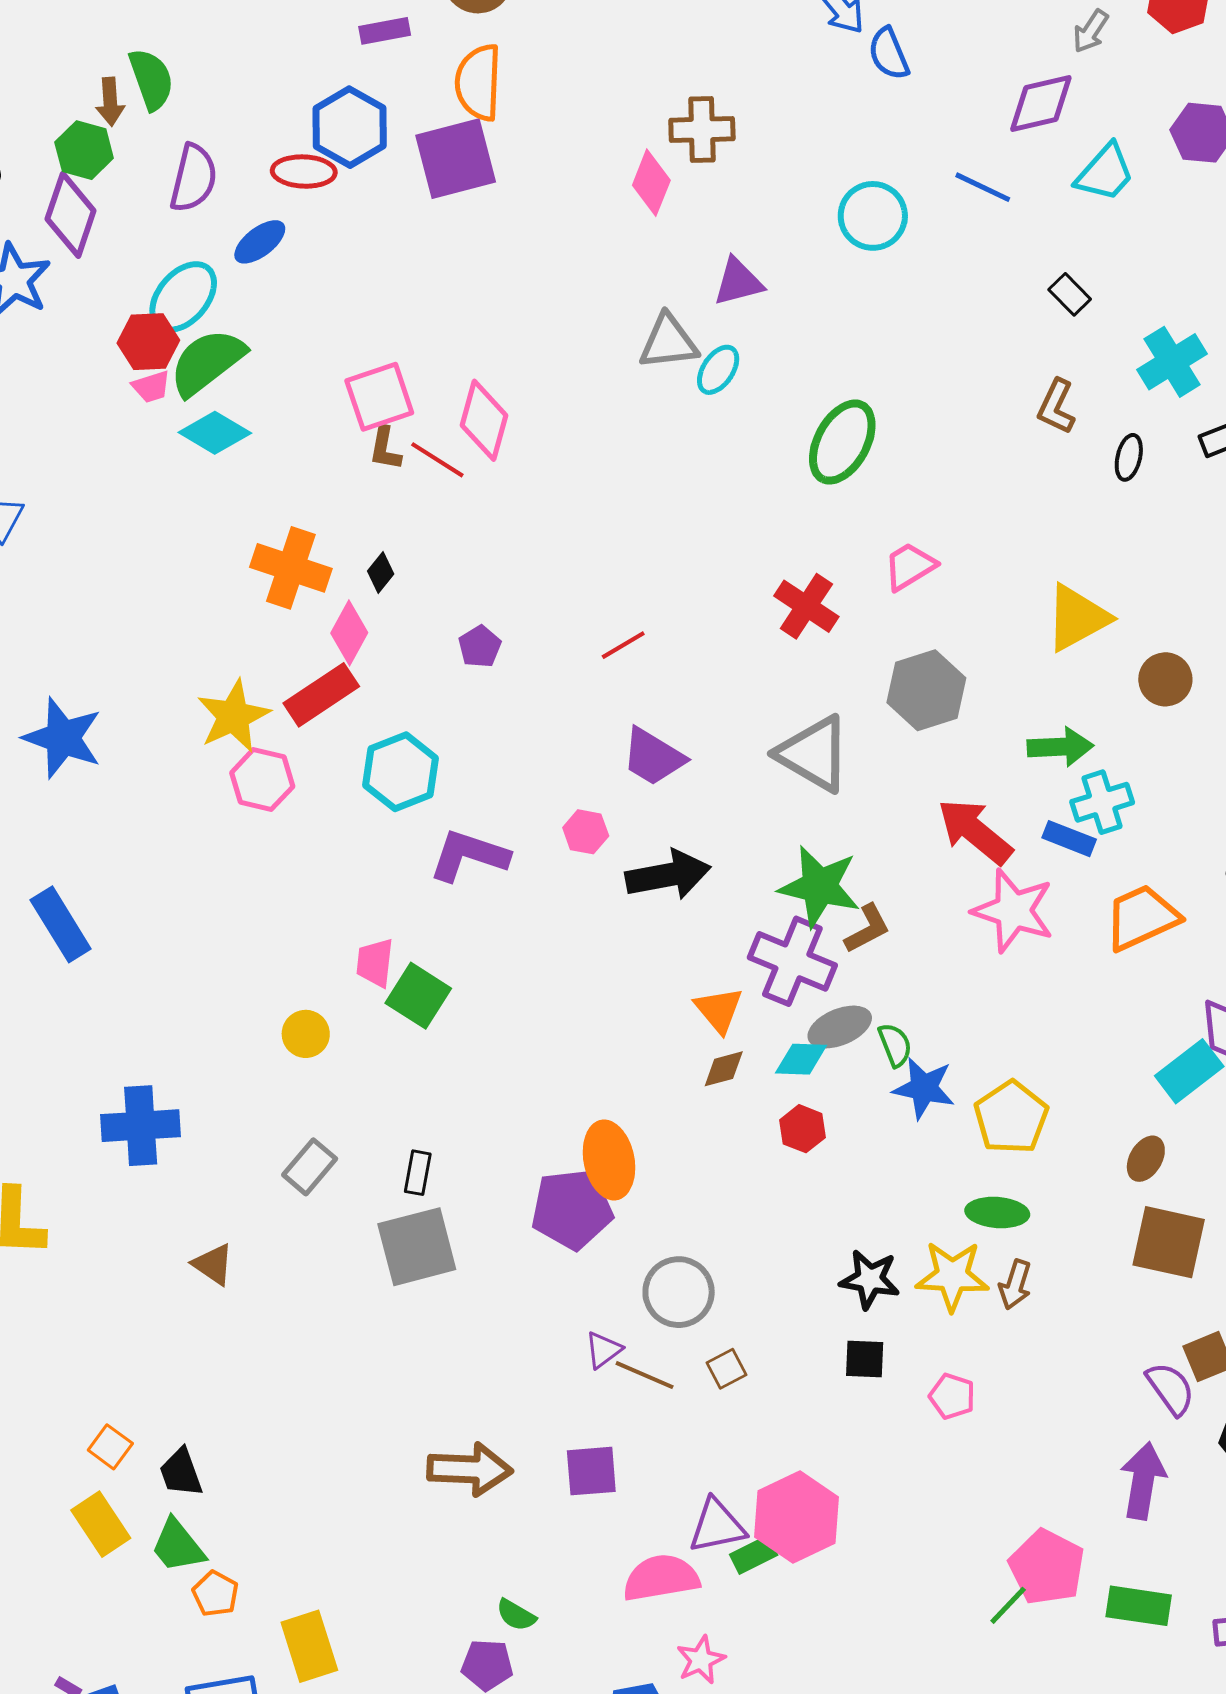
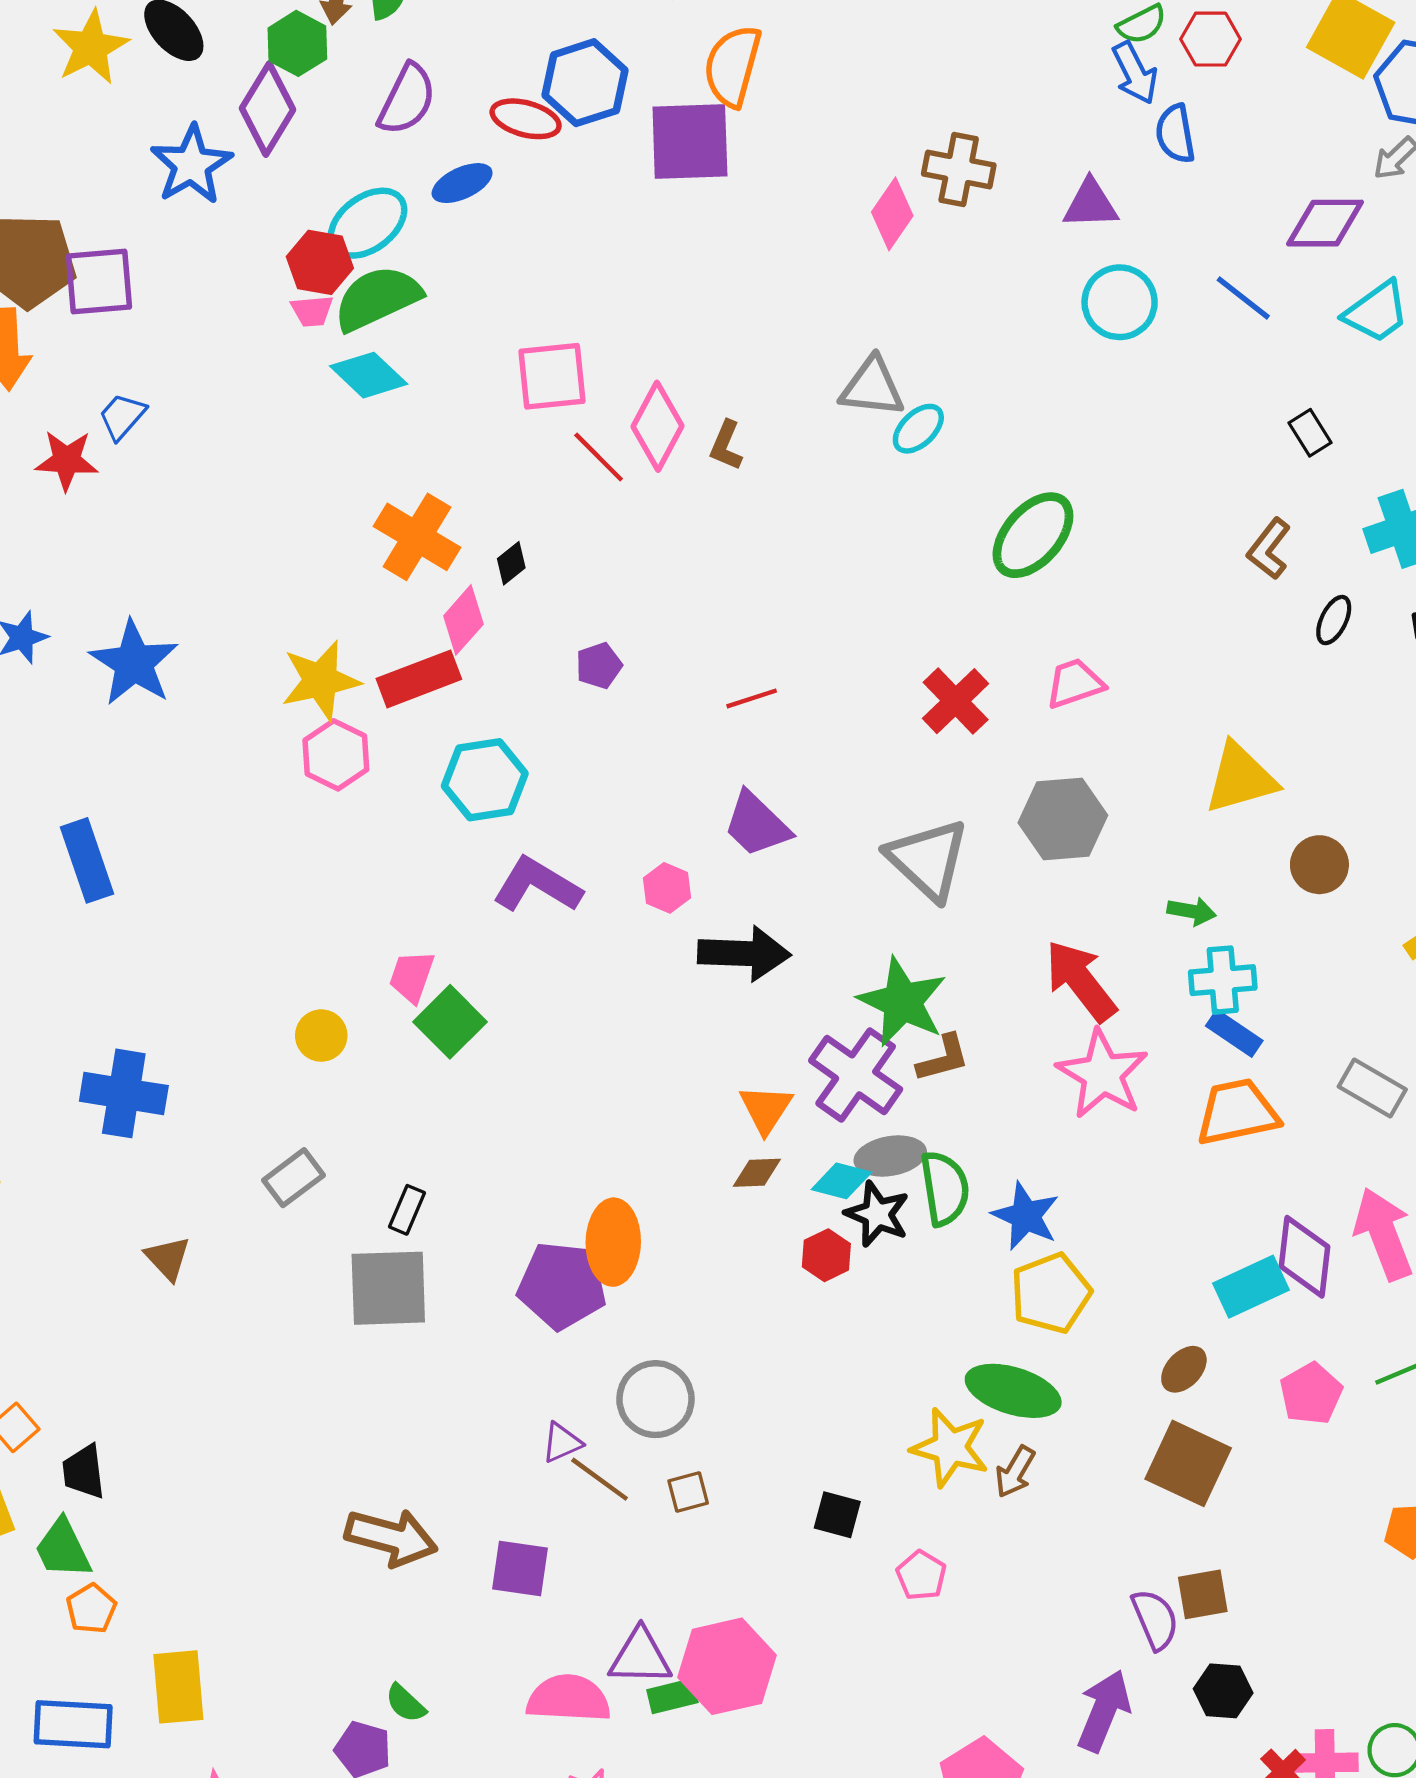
purple triangle: (738, 282) -> (1091, 204), moved
brown L-shape: (385, 448) -> (726, 445), moved
green arrow: (1060, 747) -> (1192, 911), size x0.7
blue rectangle: (1069, 839) -> (1234, 1033), moved
green semicircle: (895, 1045) -> (945, 1188), size x1.5
blue star: (924, 1088) -> (1026, 1216), moved
green ellipse: (997, 1213) -> (1013, 1391), size x1.4
black star: (870, 1279) -> (877, 1214), moved

